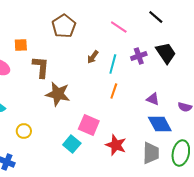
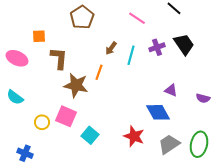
orange line: (114, 91) -> (99, 72), moved
blue diamond: (160, 124) -> (158, 112), moved
pink square: (89, 125) -> (66, 116), moved
gray trapezoid: (151, 153) -> (169, 144), turned -125

